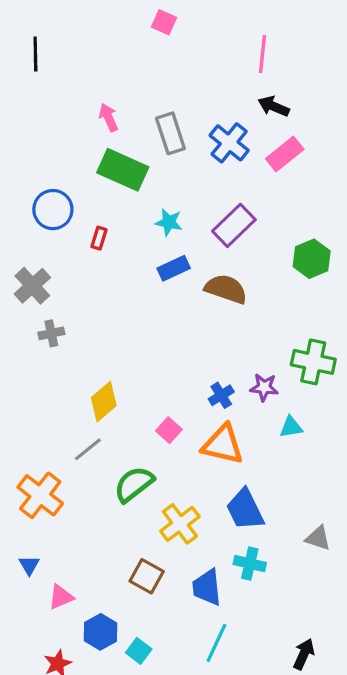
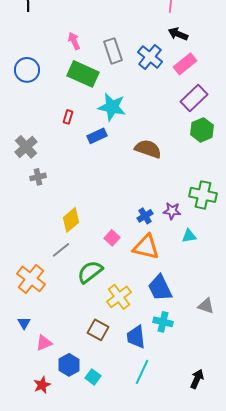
blue circle: (53, 210) -> (27, 70), moved
cyan star: (169, 222) -> (112, 107), size x1.6
purple rectangle: (234, 225) -> (194, 98), moved
blue rectangle: (174, 268) -> (97, 136), moved

